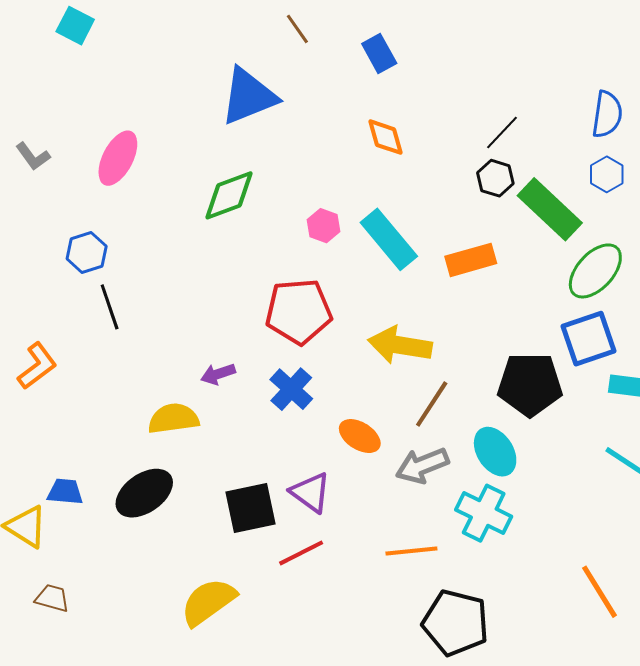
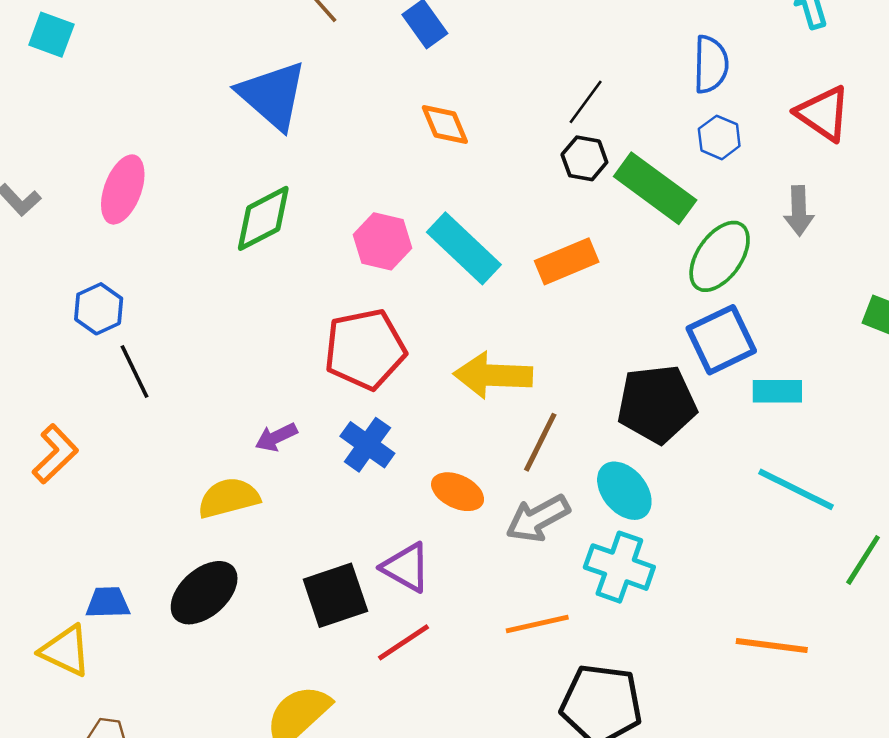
blue triangle: (249, 96) -> (272, 95), turned -50
pink hexagon: (323, 226) -> (382, 241), size x1.4
orange line: (599, 592) -> (772, 646), turned -44

